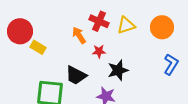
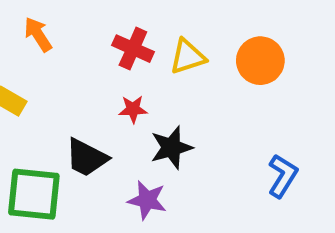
orange arrow: (79, 35) -> (38, 34), moved
blue L-shape: (171, 64) -> (283, 176), moved

